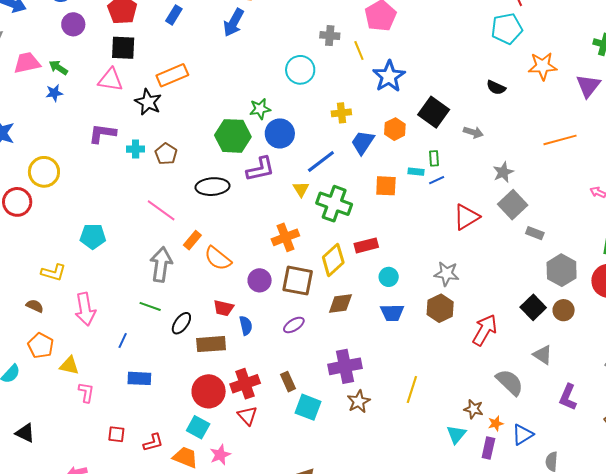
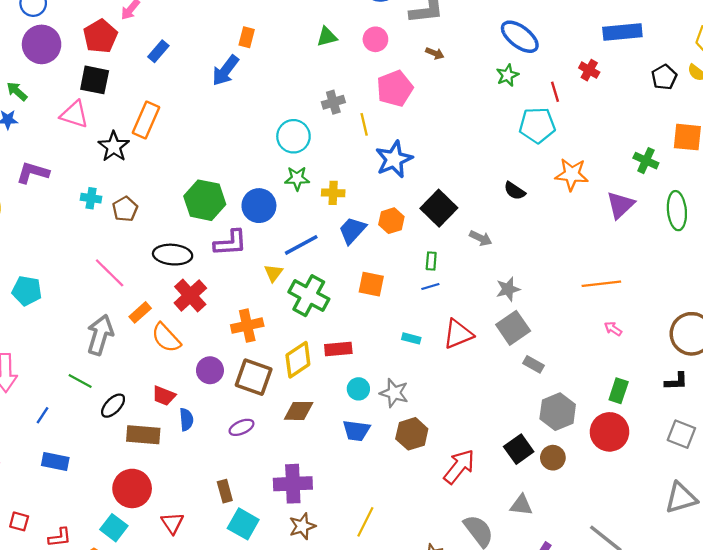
purple circle: (73, 24) -> (42, 44), size x1.4
gray cross: (330, 36) -> (333, 102), turned -30
orange rectangle: (172, 75) -> (146, 120), turned -52
green star: (260, 109) -> (297, 178), moved
purple L-shape: (102, 133) -> (33, 173), moved
orange line: (560, 140) -> (601, 284), moved
cyan rectangle: (416, 172) -> (411, 338), moved
gray star: (447, 274) -> (394, 393), moved
gray triangle: (543, 355) -> (521, 505), turned -35
red cross: (245, 384) -> (190, 295), moved, turned -32

